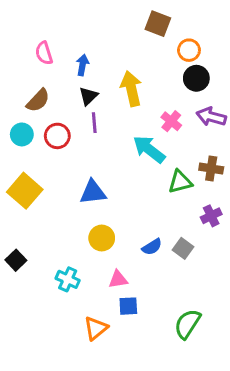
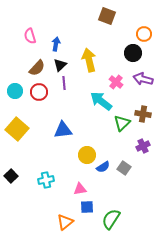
orange circle: (189, 50) -> (144, 34), moved
brown semicircle: (38, 100) -> (37, 68), moved
green triangle: (180, 182) -> (122, 123), turned -30
yellow circle: (102, 238) -> (87, 155), moved
cyan cross: (68, 279) -> (46, 180), moved, turned -35
green semicircle: (187, 324) -> (111, 219), moved

